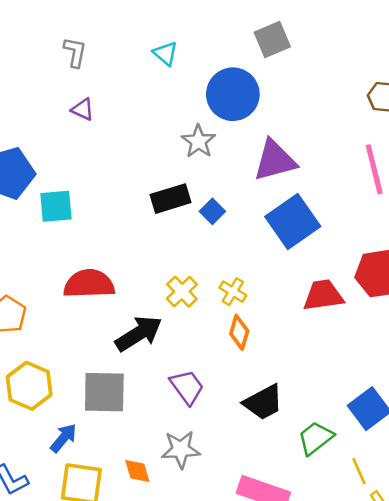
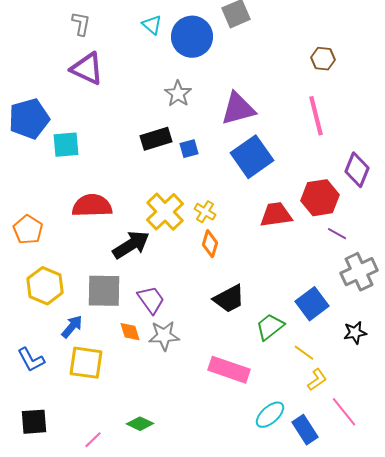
blue circle: (233, 94) -> (192, 37), moved
purple triangle: (83, 109) -> (87, 69), size x1.8
blue square: (212, 211) -> (189, 149), turned 30
yellow cross: (182, 292) -> (165, 212), size x1.5
purple trapezoid: (187, 387) -> (151, 300), moved
orange diamond: (137, 471) -> (130, 332), moved
yellow line: (359, 471) -> (304, 353), turned -30

